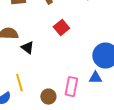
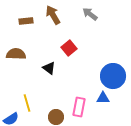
black triangle: (27, 48) -> (49, 68), moved

